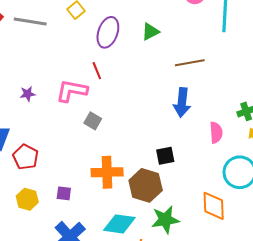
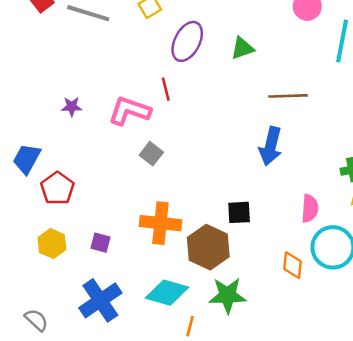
pink semicircle: (216, 132) -> (310, 208), moved
orange diamond: (214, 206) -> (293, 265), moved, size x0.7

